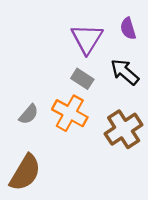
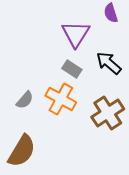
purple semicircle: (128, 29) -> (111, 13), moved

